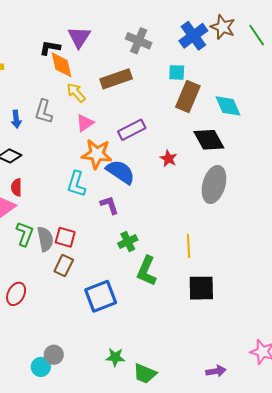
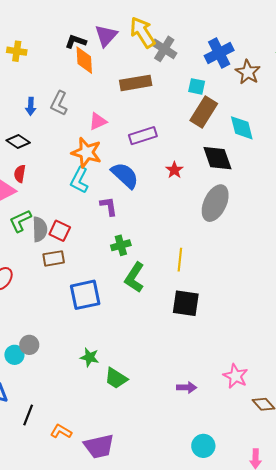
brown star: (223, 27) -> (248, 72), moved
yellow arrow: (76, 93) -> (142, 32), moved, size x1.5
orange star: (97, 154) -> (86, 153), moved
green L-shape: (25, 234) -> (20, 221), turned -145
brown rectangle: (64, 265) -> (54, 258), turned 45

